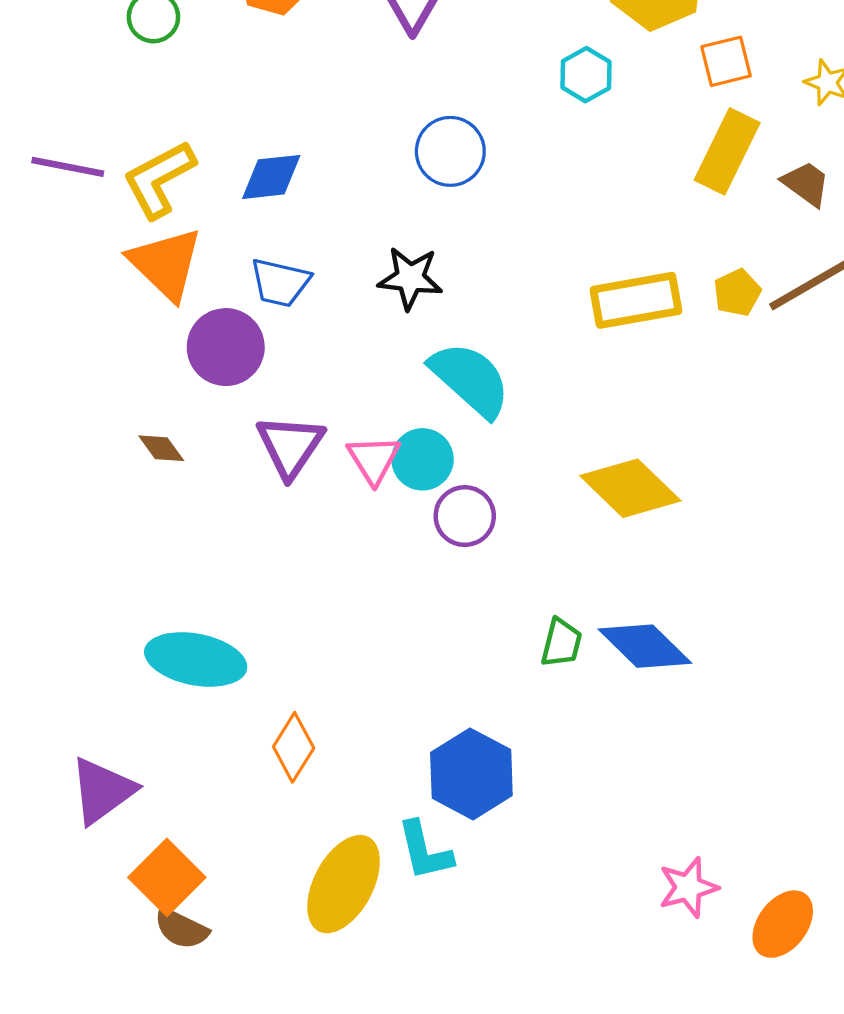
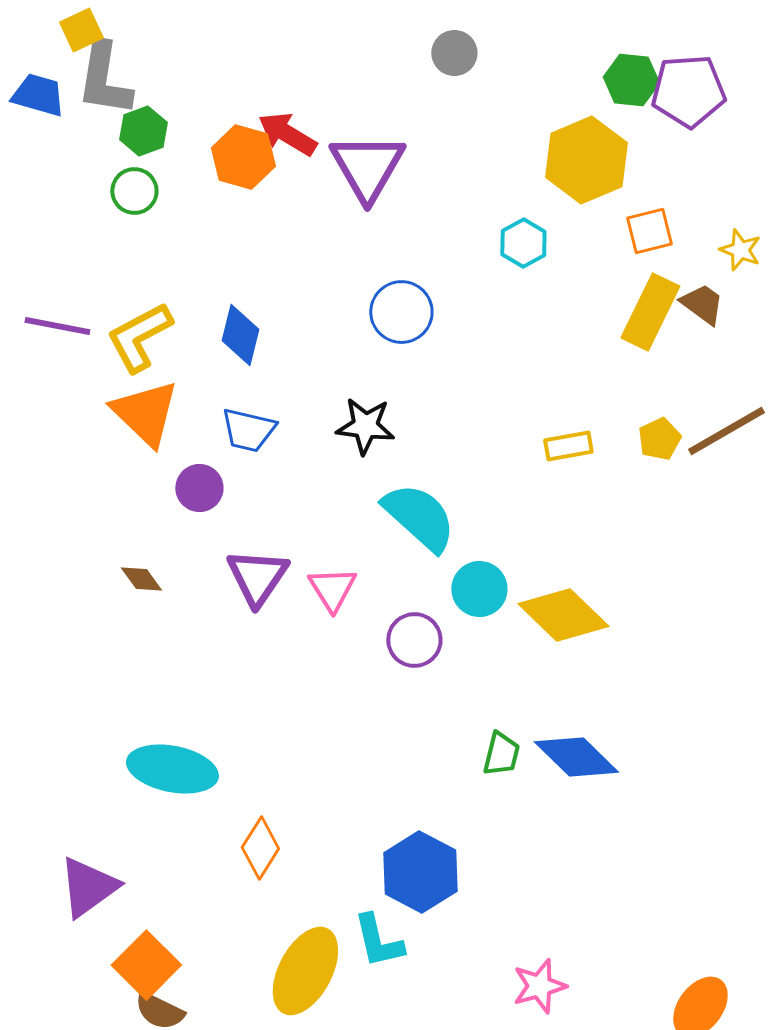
blue diamond: (271, 177) -> (240, 335), turned -70
brown trapezoid: (806, 184) -> (702, 304), moved
yellow rectangle: (636, 300) -> (568, 446), size x0.6
purple circle: (226, 347) -> (199, 488), size x0.7
cyan circle: (422, 459) -> (479, 589), moved
pink star: (688, 887) -> (539, 986), moved

